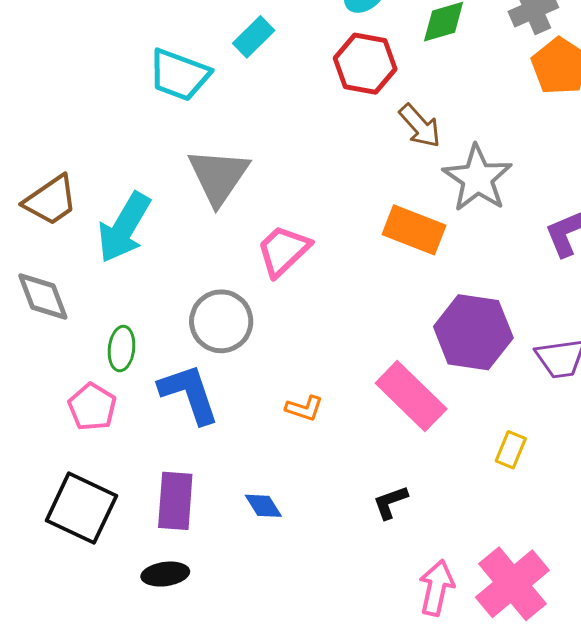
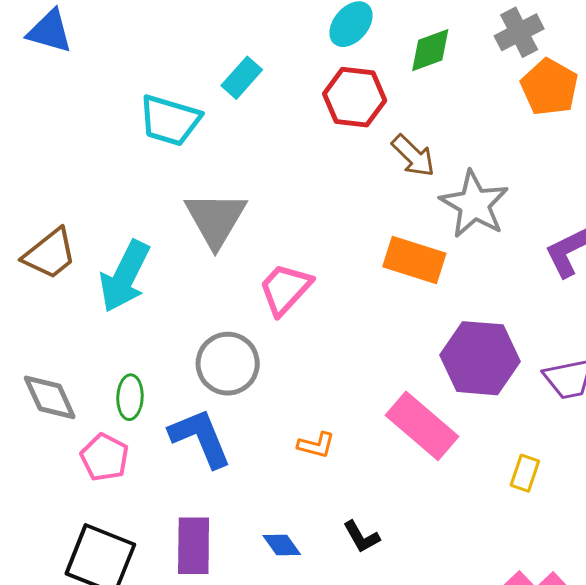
gray diamond: (43, 297) -> (50, 397), moved
black L-shape: (390, 502) -> (361, 537), moved, turned -96

